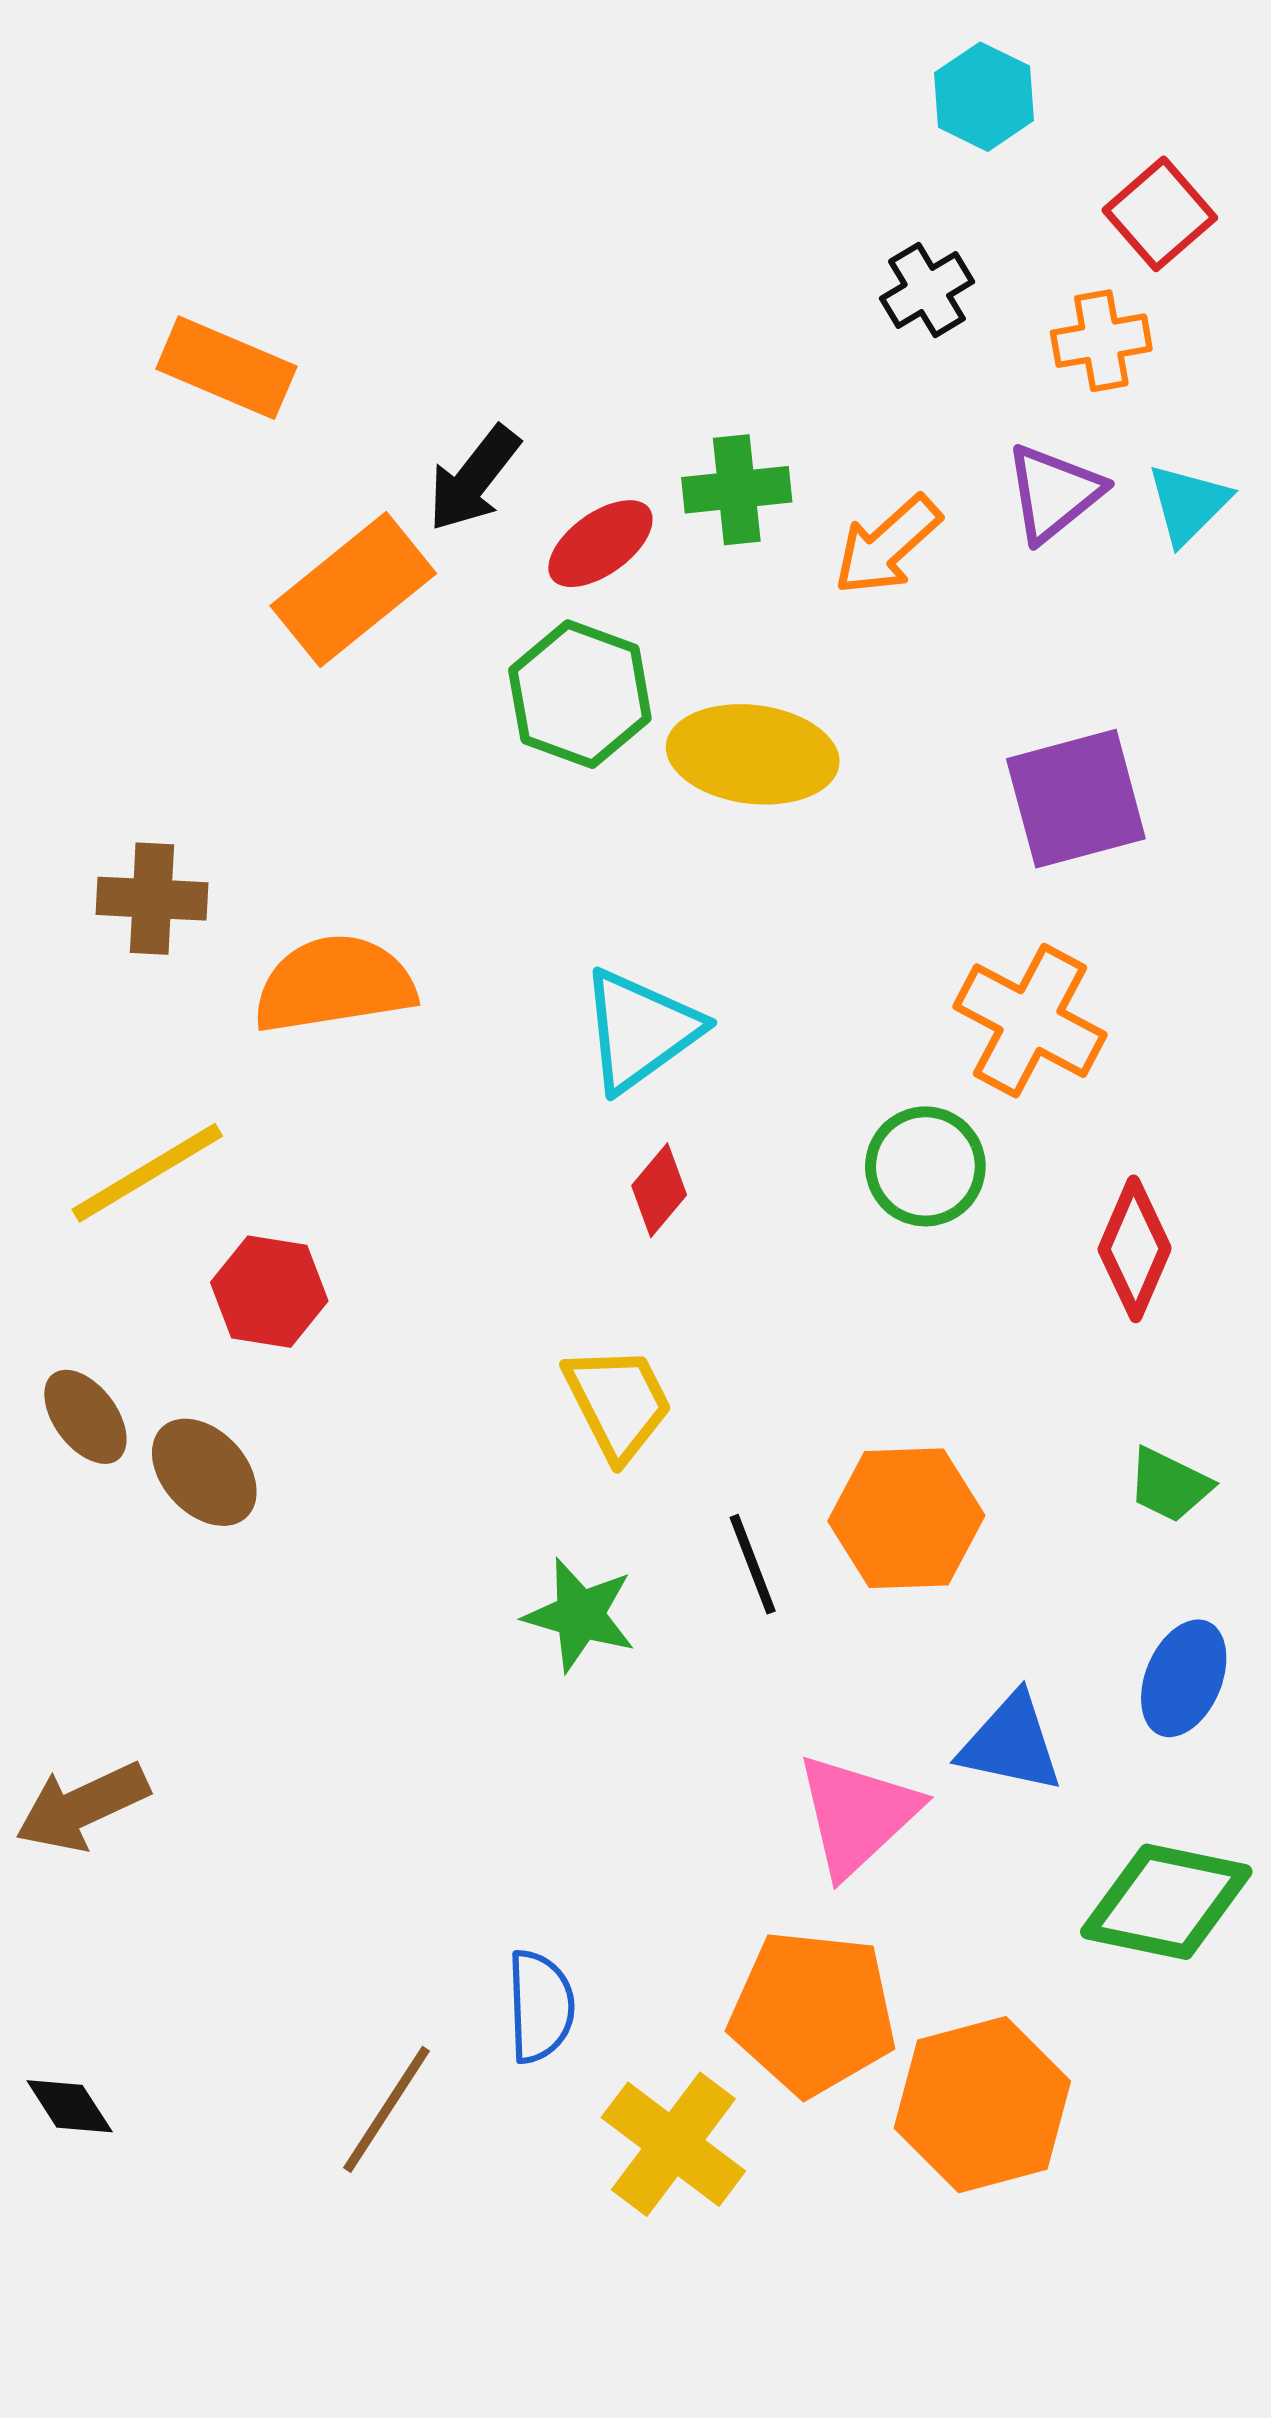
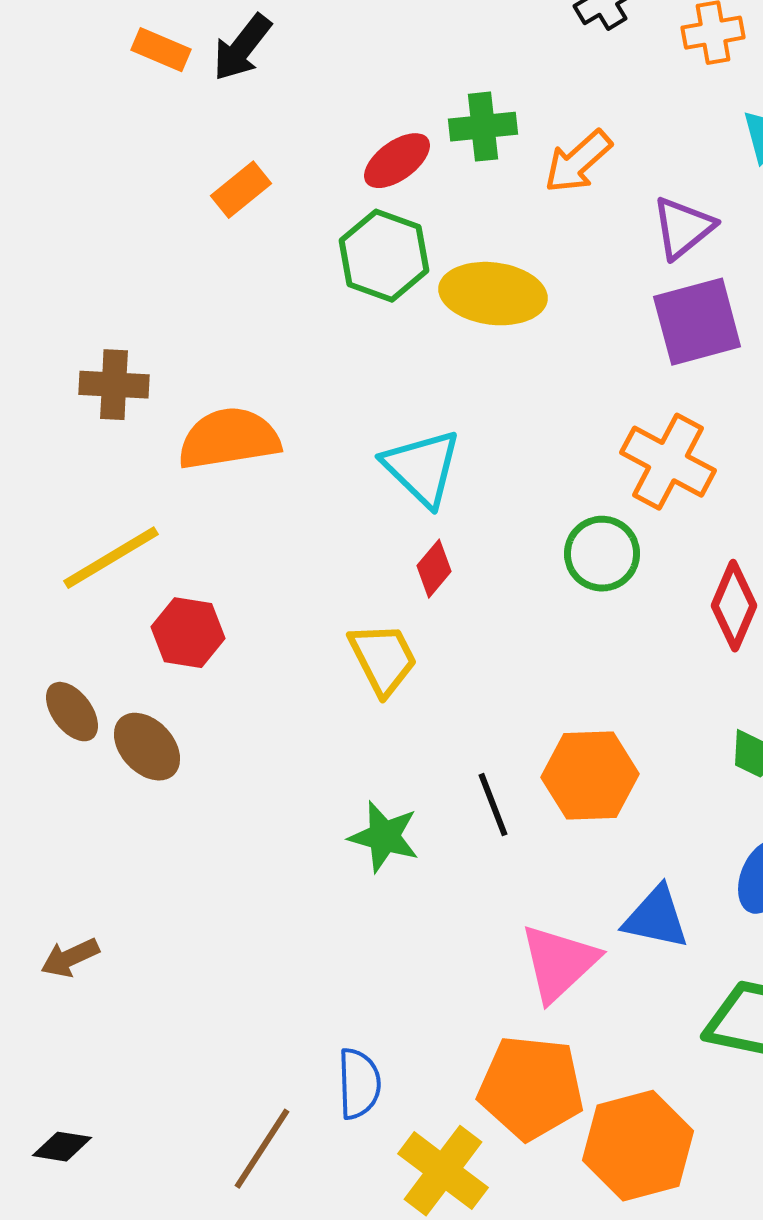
orange rectangle: (226, 368) -> (161, 50), size x0.7
black arrow: (474, 479) -> (242, 48), moved
purple triangle: (1054, 493) -> (683, 228), moved
orange rectangle: (353, 590) -> (241, 190), size x0.6
cyan triangle: (640, 1030) -> (422, 468), turned -40
yellow trapezoid: (618, 1403) -> (383, 659), moved
brown arrow: (82, 1807) -> (70, 958), size x0.7
black diamond: (70, 2106) -> (62, 1147), turned -48

